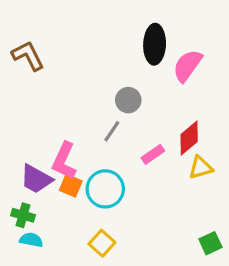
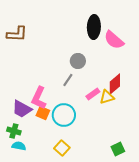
brown L-shape: (28, 56) -> (17, 34), turned 120
pink semicircle: (187, 66) -> (114, 40), turned -85
yellow triangle: (201, 168) -> (107, 97), moved
green square: (210, 243) -> (118, 149), moved

